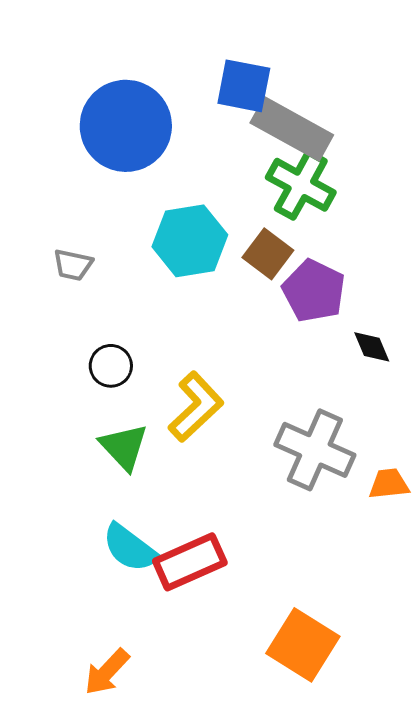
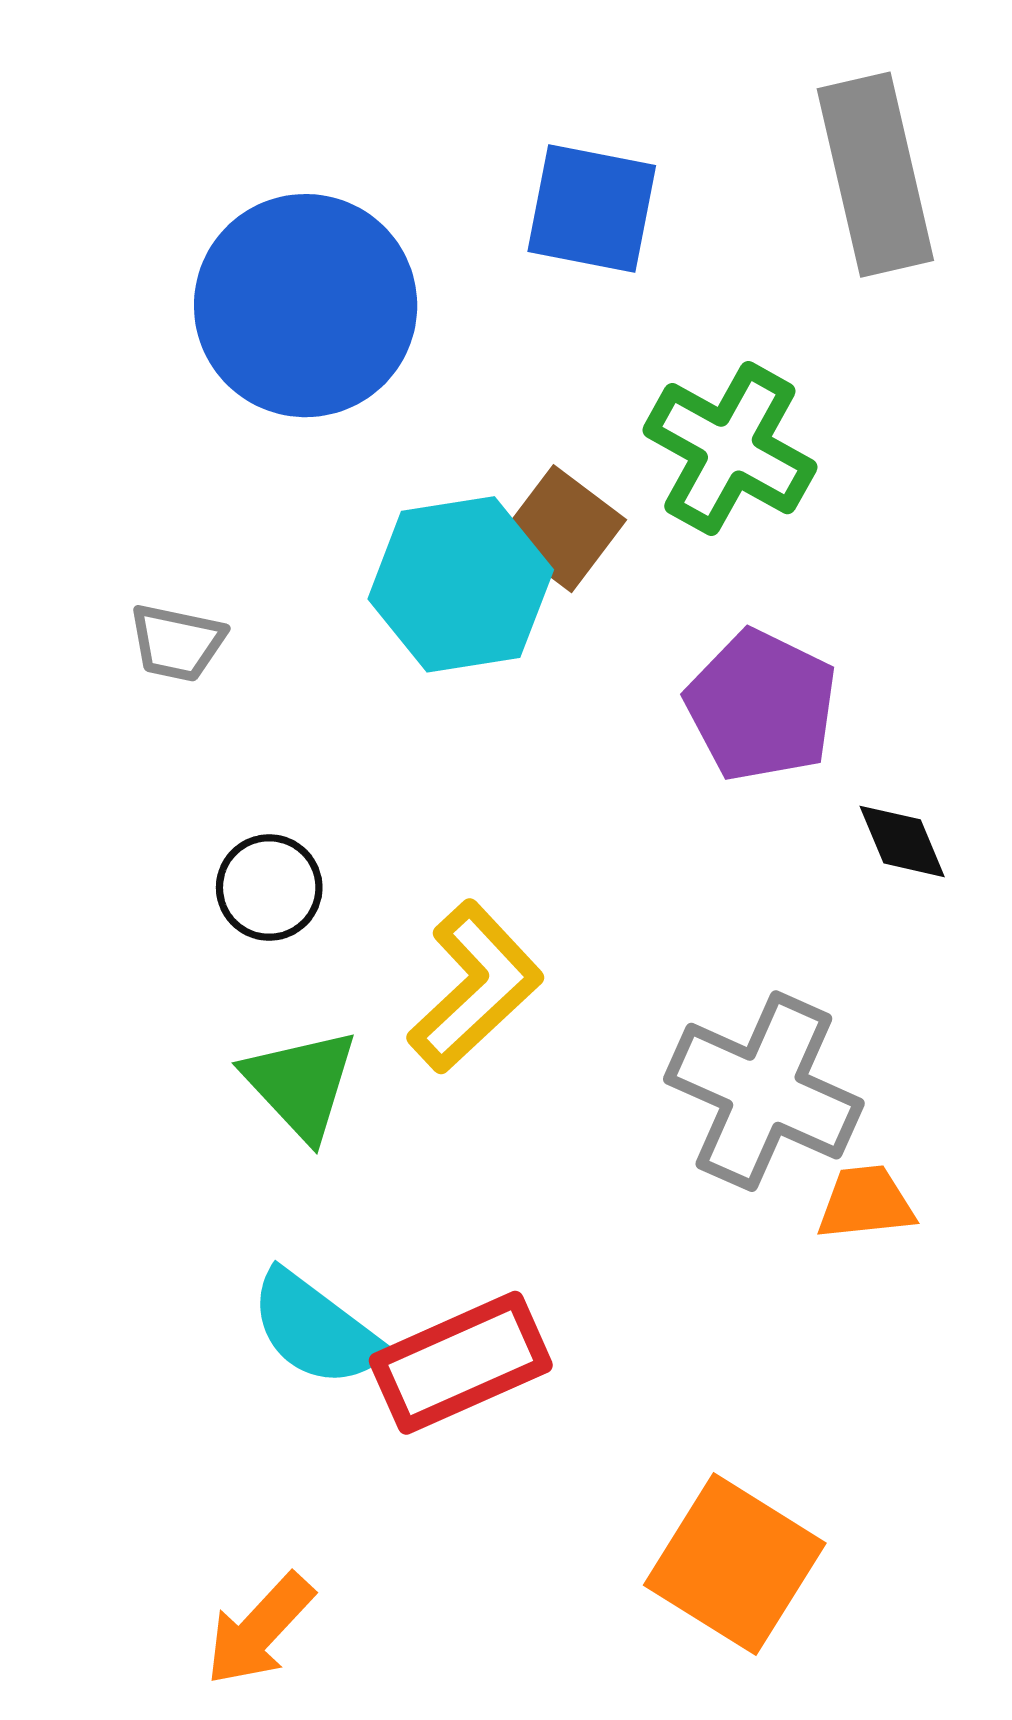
gray rectangle: (292, 129) -> (875, 175), moved, turned 48
brown square: (268, 254) -> (563, 529), moved
orange trapezoid: (389, 484) -> (866, 1203), moved

